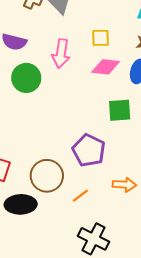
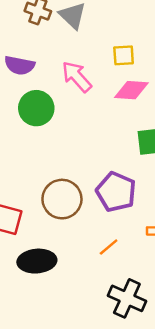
pink arrow: (61, 54) -> (77, 77), turned 132
brown circle: (47, 176) -> (62, 199), moved

